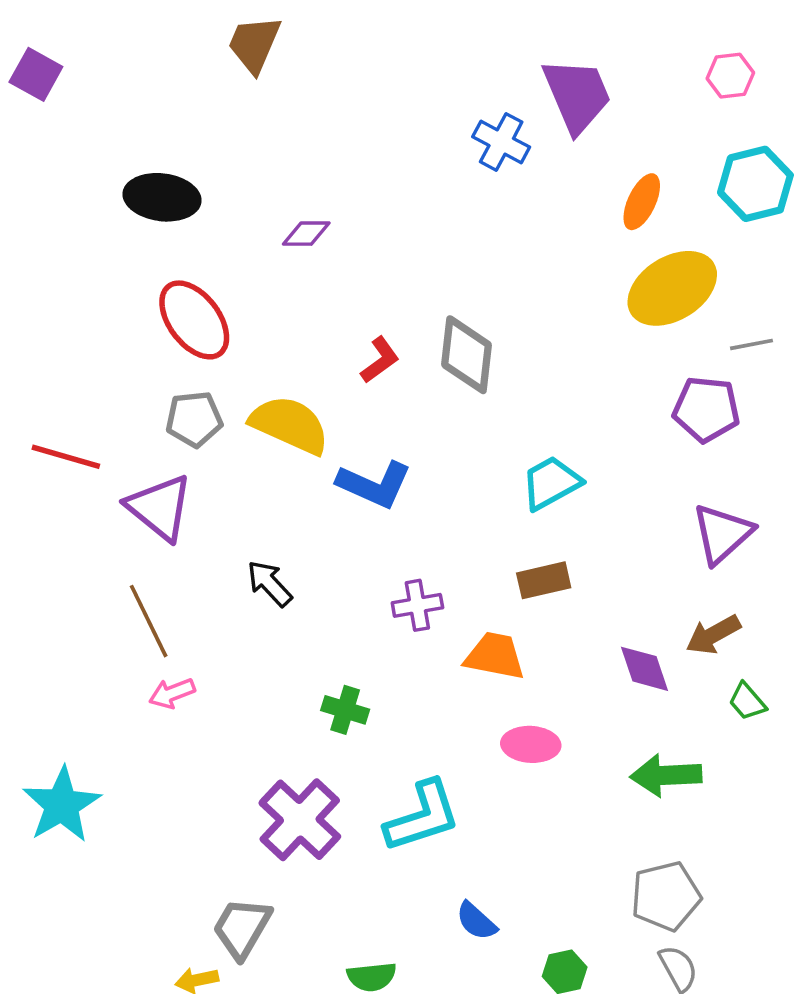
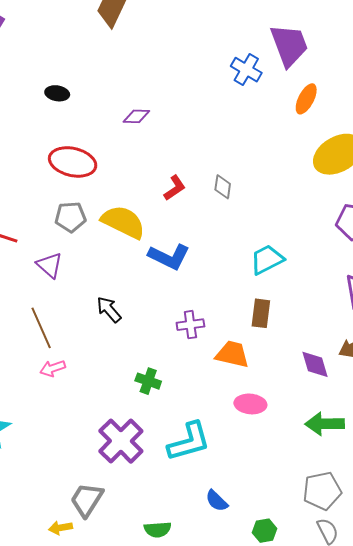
black ellipse: (162, 197) -> (57, 93), size x0.6
orange ellipse: (642, 202) -> (306, 99), moved
red ellipse: (194, 320) -> (73, 162), turned -42
gray diamond: (467, 355) -> (223, 187), size x0.6
purple triangle: (160, 507) -> (50, 265), size x0.7
brown rectangle: (544, 580) -> (261, 313), turned -72

